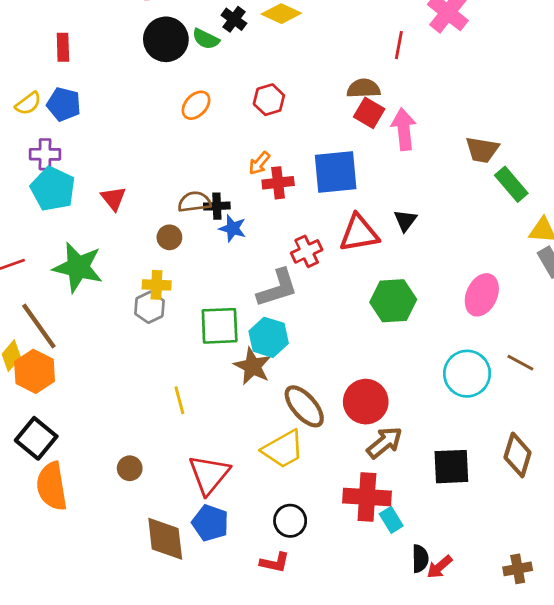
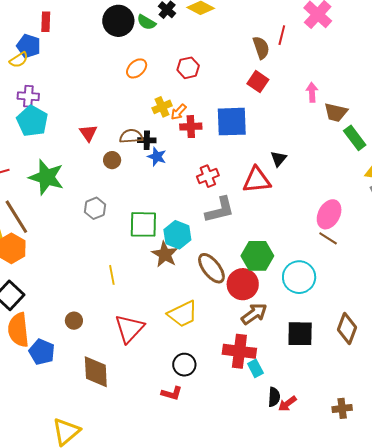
brown semicircle: (364, 88) -> (261, 48), moved, turned 70
blue pentagon: (64, 104) -> (29, 46), moved
pink arrow: (404, 129) -> (312, 92), moved, size x0.7
red triangle: (113, 198) -> (88, 133), moved
red triangle: (359, 233) -> (257, 180), moved
yellow cross: (157, 285) -> (162, 107), moved, turned -30
gray L-shape: (277, 288) -> (220, 210), moved
green hexagon: (393, 301) -> (257, 256), moved
brown line: (520, 363) -> (328, 238), moved
cyan circle: (467, 374) -> (299, 277), moved
brown ellipse: (304, 406) -> (211, 268), moved
blue pentagon: (210, 523) -> (42, 352), moved

